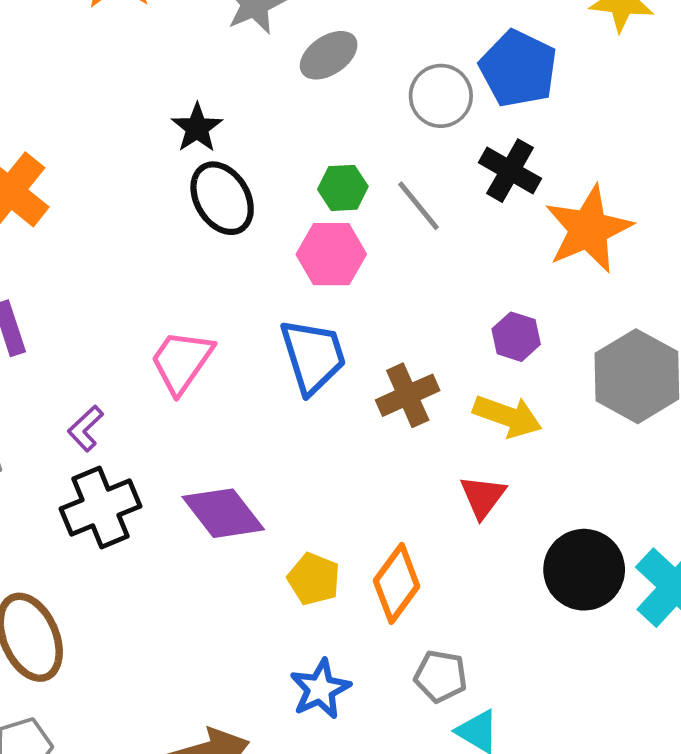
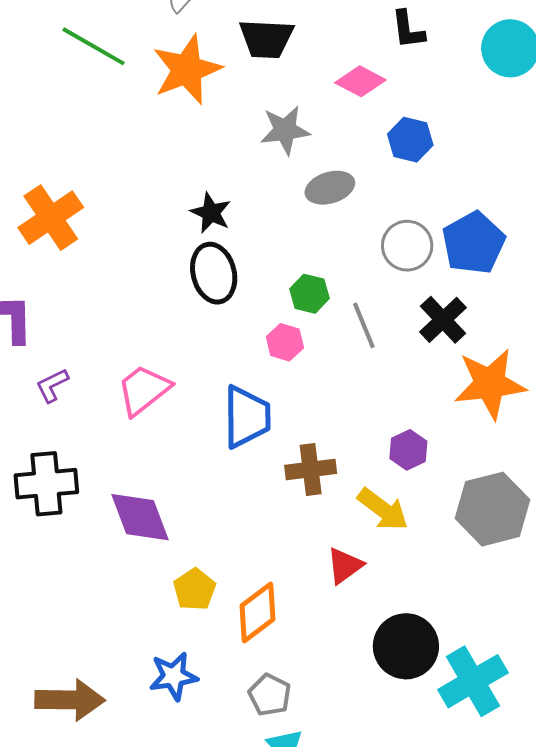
black star: (197, 128) -> (211, 213), turned -30
pink hexagon: (331, 254) -> (285, 342), size x0.7
purple L-shape: (86, 428) -> (52, 385), moved

